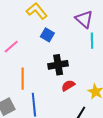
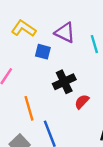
purple triangle: (84, 19) -> (65, 33), moved

